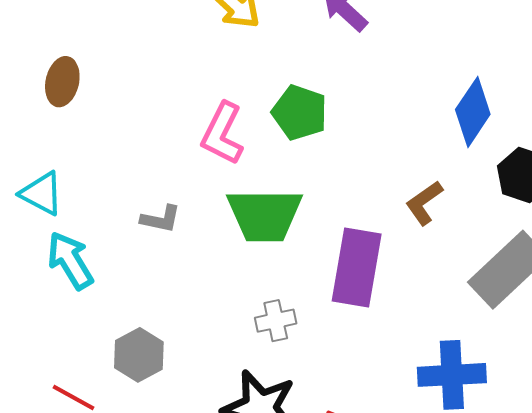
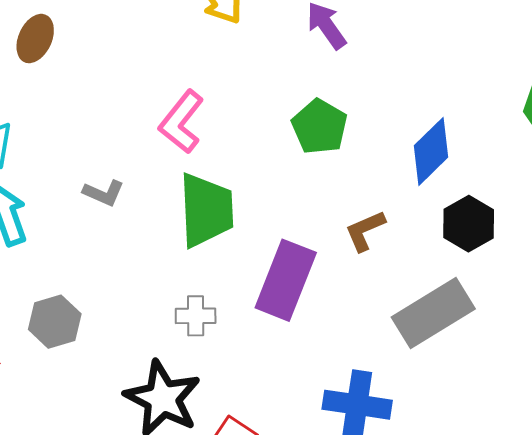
green pentagon: (300, 113) -> (320, 127), moved
green trapezoid: (265, 215) -> (206, 210), turned -104

